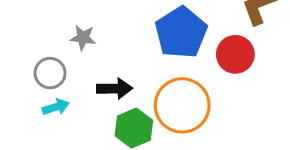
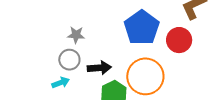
gray circle: (50, 73) -> (69, 60), moved

